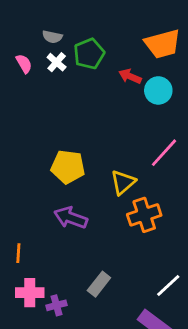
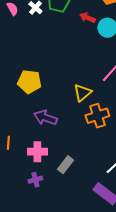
yellow pentagon: (68, 167) -> (29, 82), moved
pink cross: (30, 293) -> (37, 152), moved

